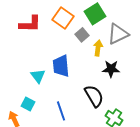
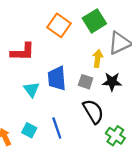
red L-shape: (30, 24) -> (23, 52), moved
gray square: (82, 35) -> (86, 82), moved, turned -32
cyan square: (28, 104) -> (29, 130), moved

